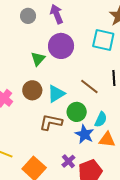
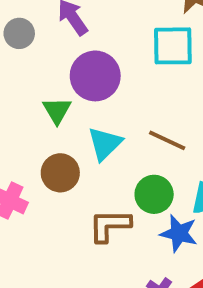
cyan triangle: (56, 94) -> (105, 144), moved

